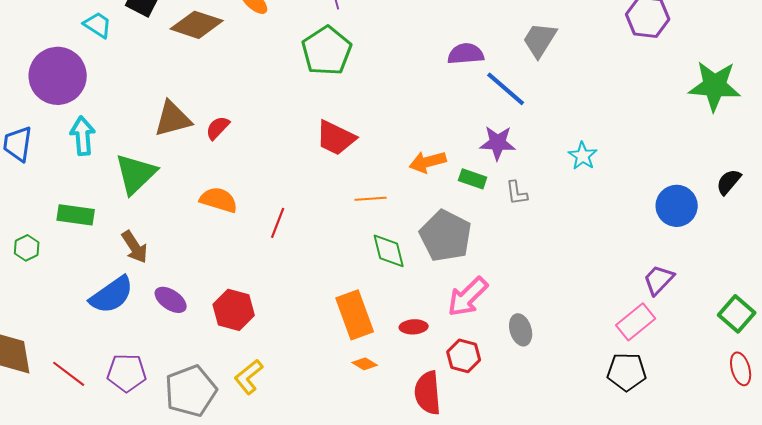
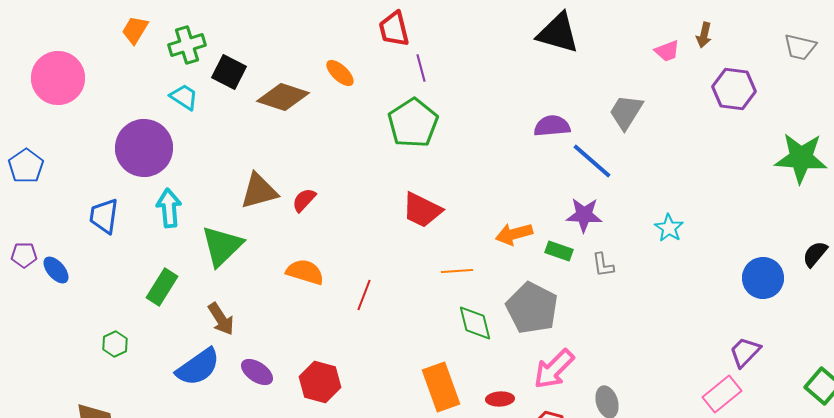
green rectangle: (76, 215) -> (162, 287), turned -66
green hexagon: (27, 248) -> (115, 344), moved

